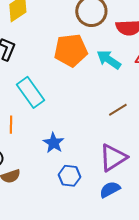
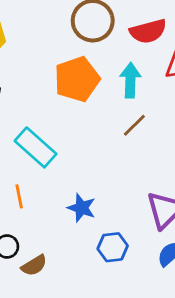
cyan arrow: (109, 60) -> (130, 80), turned 70
brown line: (118, 110) -> (134, 125), moved

